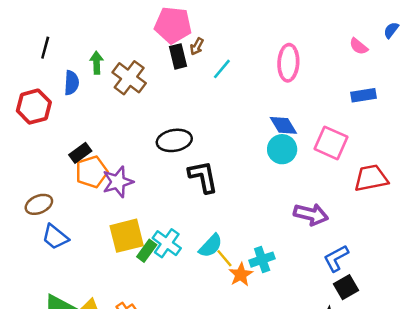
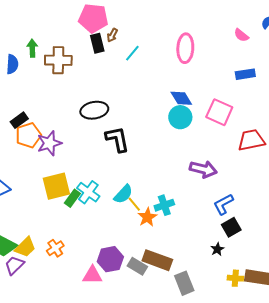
brown cross: (129, 78) -> (58, 60), turned -36

